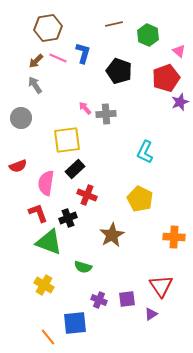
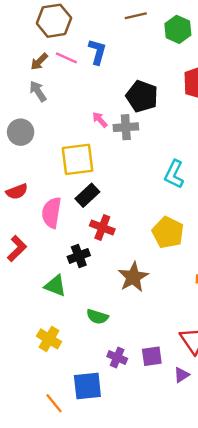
black pentagon: (119, 71) -> (142, 96), moved
red L-shape: (38, 213) -> (17, 249), moved, turned 65
green triangle: (49, 242) -> (55, 286), size x0.7

